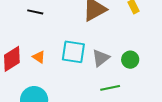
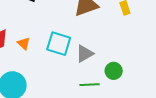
green circle: (130, 60) -> (114, 71), moved

